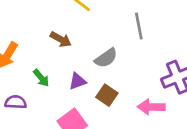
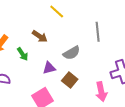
green arrow: (41, 78) -> (23, 54), moved
pink arrow: (151, 107) -> (101, 92), turned -108

